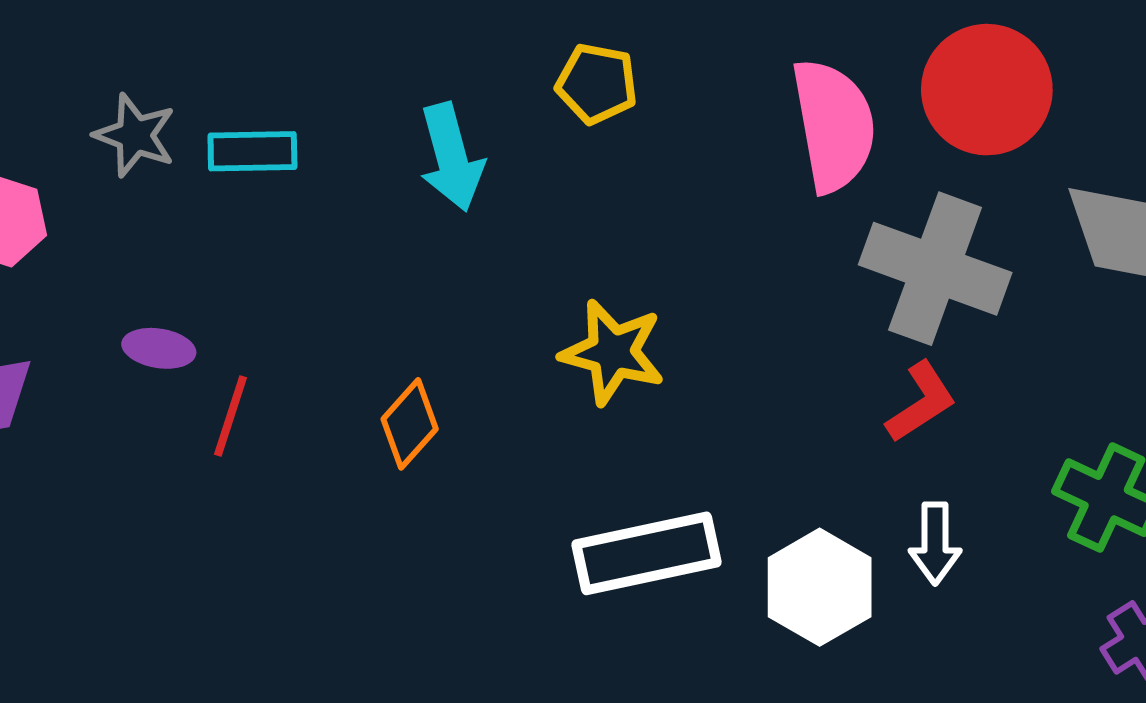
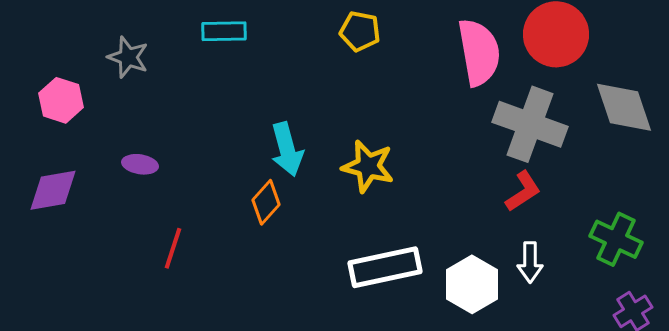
cyan rectangle: (252, 151) -> (224, 31), moved
cyan arrow: (451, 157) -> (287, 149), moved
red line: (230, 416) -> (173, 248), moved

